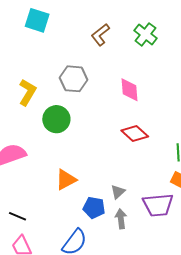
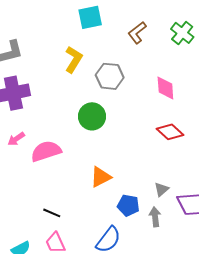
cyan square: (37, 20) -> (90, 17), moved, turned -30
yellow L-shape: (27, 92) -> (74, 59), moved
gray triangle: (118, 192) -> (161, 189), moved

